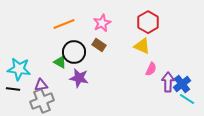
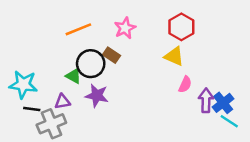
brown rectangle: (99, 45) -> (112, 55), moved
purple triangle: (41, 85) -> (62, 102), moved
black line: (13, 89) -> (32, 109), moved

